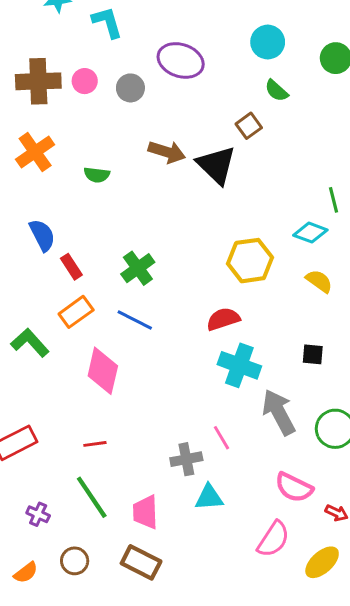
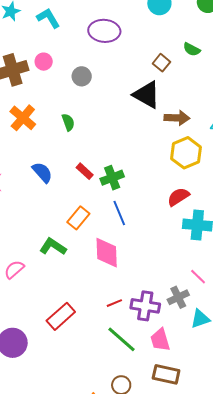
gray circle: (130, 88) -> (82, 76), moved
green semicircle: (276, 91) -> (192, 49), moved
brown arrow: (167, 152) -> (177, 118), moved
green semicircle: (97, 175) -> (68, 122), turned -102
red rectangle: (71, 267) -> (85, 171), moved
green cross: (138, 268) -> (112, 178), turned 30
blue line: (135, 320) -> (119, 213), turned 55
purple cross: (38, 514) -> (145, 306), moved, size x1.8

